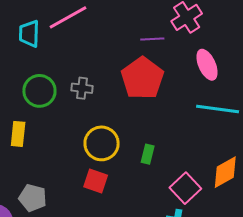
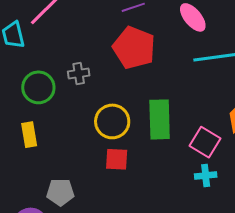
green rectangle: (148, 154) -> (160, 119), size x2.0

